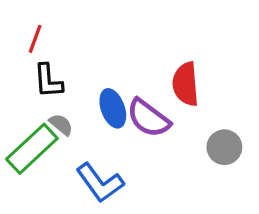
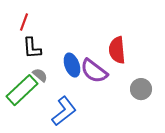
blue L-shape: (100, 183) -> (64, 111), turned -92

